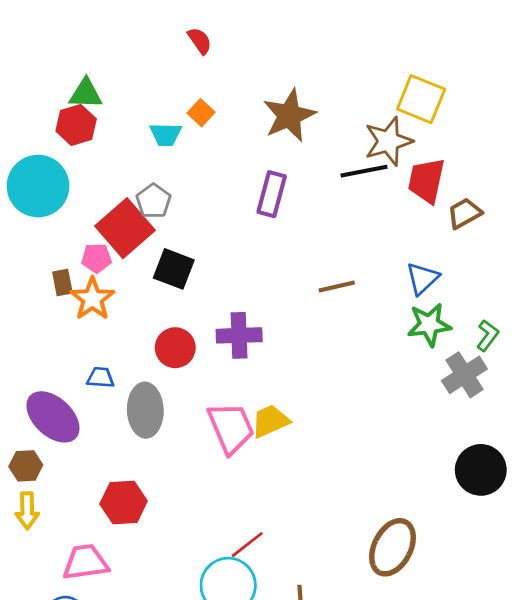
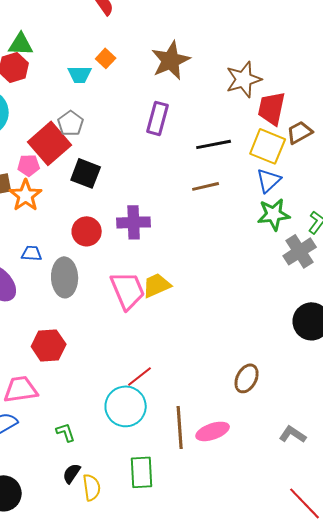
yellow square: (421, 99) -> (268, 146), moved
black line: (364, 171) -> (214, 144), moved
brown ellipse: (392, 547) -> (247, 378), size x0.7

